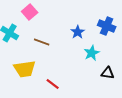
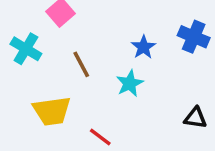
brown line: (42, 42) -> (81, 64), turned 42
cyan star: (92, 53) -> (130, 83), moved

